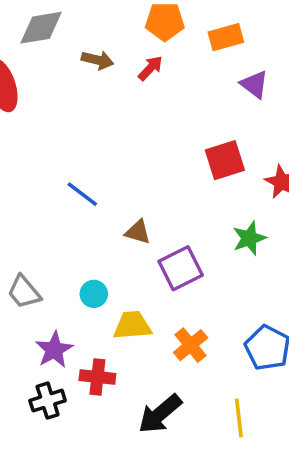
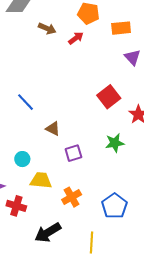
red square: (225, 160) -> (109, 97), turned -30
purple square: (181, 268) -> (73, 153), size x0.7

